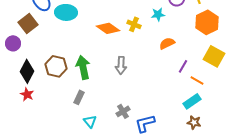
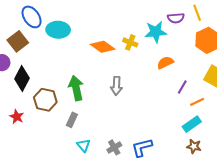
cyan star: (158, 14) -> (156, 32), size x1.5
brown hexagon: (56, 66) -> (45, 100), moved
black diamond: (27, 71) -> (22, 79), moved
orange line: (197, 80) -> (197, 102), turned -56
gray cross: (123, 111) -> (114, 147), moved

